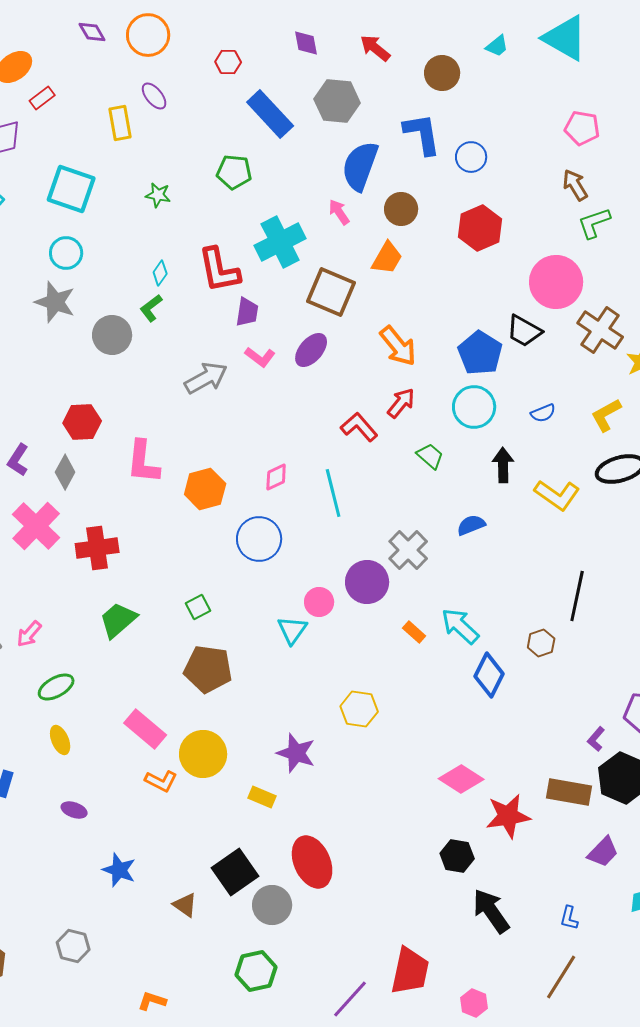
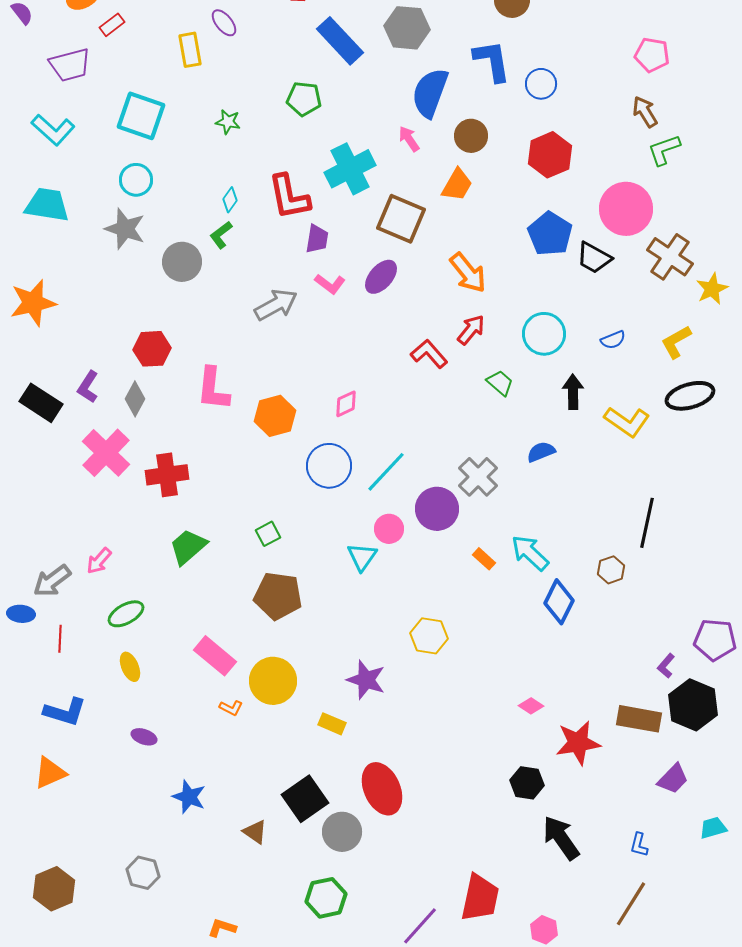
blue pentagon: (480, 353) -> (550, 234), moved
cyan line: (333, 493) -> (386, 472), moved, turned 57
pink diamond: (461, 779) -> (531, 706), size x0.6
orange L-shape: (161, 781) -> (231, 708), size x0.7

